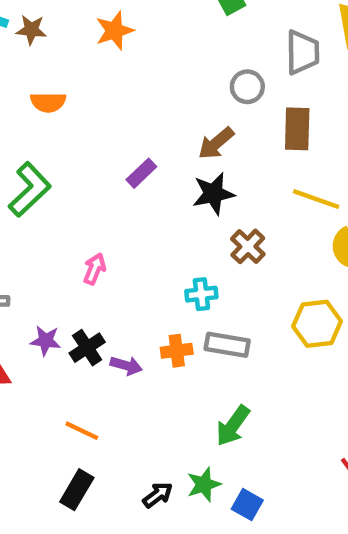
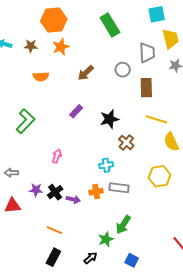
brown star: (31, 30) -> (31, 46), moved
orange semicircle: (48, 102) -> (41, 77), moved
brown arrow: (216, 143) -> (86, 73), moved
green star: (204, 484) -> (106, 239), moved

